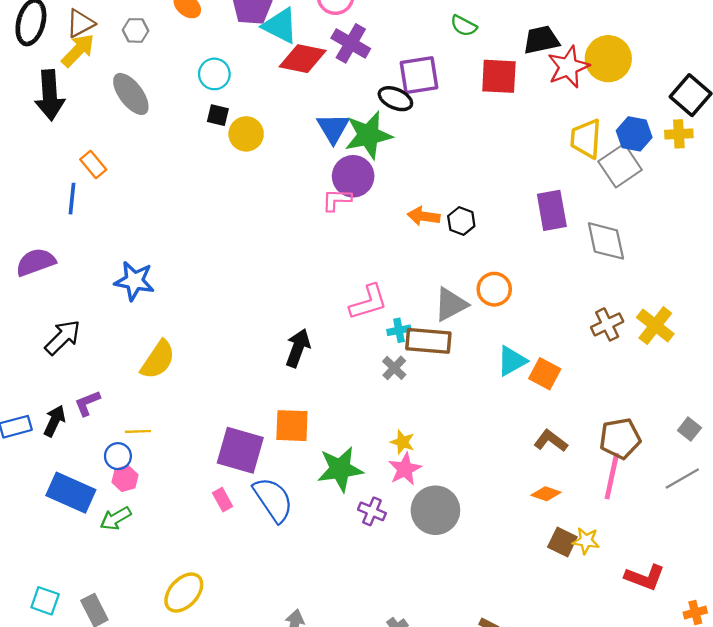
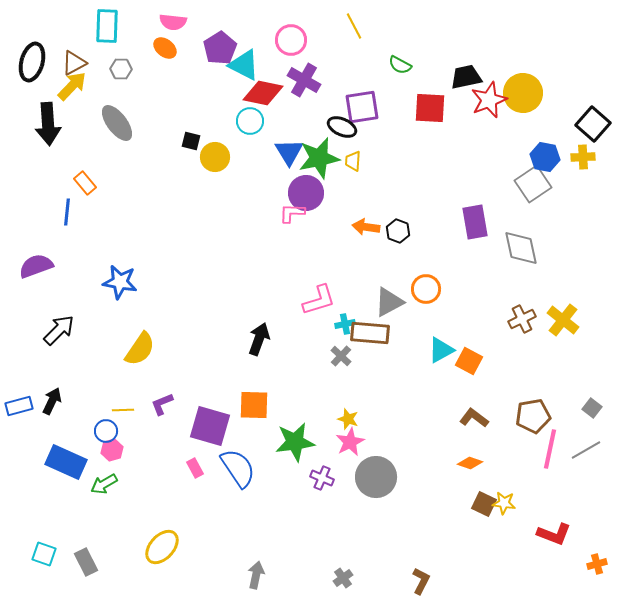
cyan circle: (214, 74) -> (250, 121), moved
yellow trapezoid: (586, 139) -> (353, 161), moved, size x0.6
purple L-shape: (87, 403) -> (162, 404), moved
pink line: (612, 476) -> (550, 449), moved

